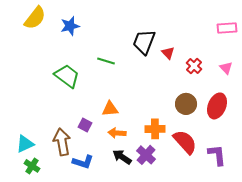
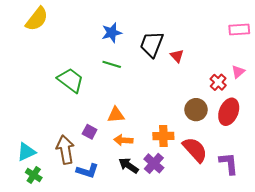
blue star: (70, 26) -> (112, 33), moved
red cross: (194, 66) -> (218, 82), moved
pink triangle: (226, 68) -> (238, 72), turned 32

